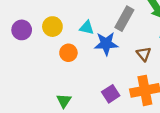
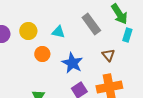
gray rectangle: (124, 19) -> (91, 24), turned -65
blue star: (106, 44) -> (72, 63), moved, turned 30

